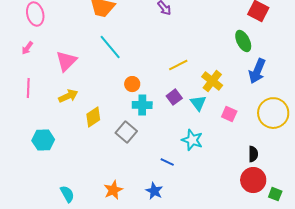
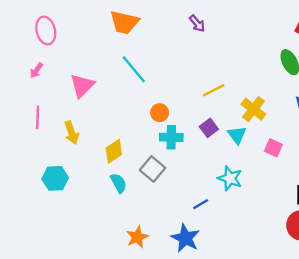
yellow arrow: (68, 96) -> (72, 133), moved, turned 96
blue line: (167, 162) -> (201, 204), turned -56
blue star: (154, 191) -> (185, 238), size x1.4
cyan semicircle: (67, 194) -> (119, 183), moved

